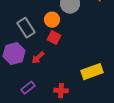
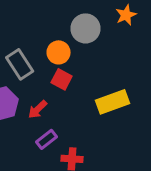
yellow rectangle: (92, 72) -> (112, 102), moved
purple rectangle: (28, 88) -> (47, 139), moved

